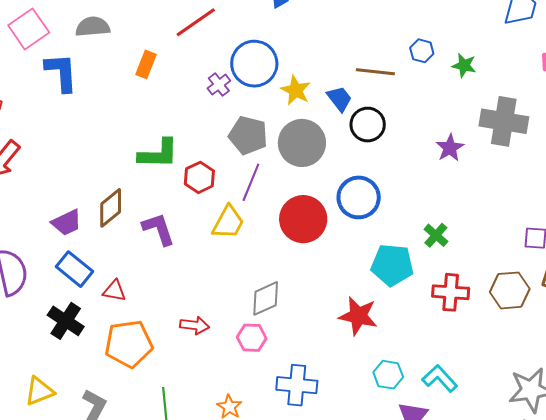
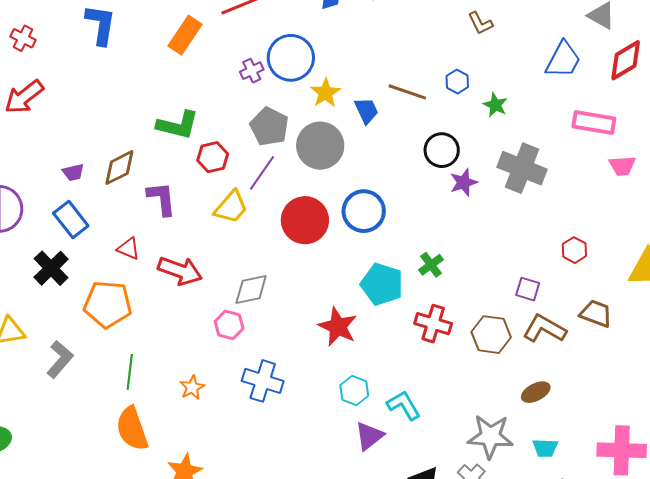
orange rectangle: (146, 64) -> (185, 35), size x1.4
black circle: (368, 125) -> (442, 150), moved
purple trapezoid: (67, 222) -> (73, 172), size x0.7
red triangle: (114, 291) -> (128, 249), moved
red arrow: (195, 325) -> (180, 271), moved, size x1.5

